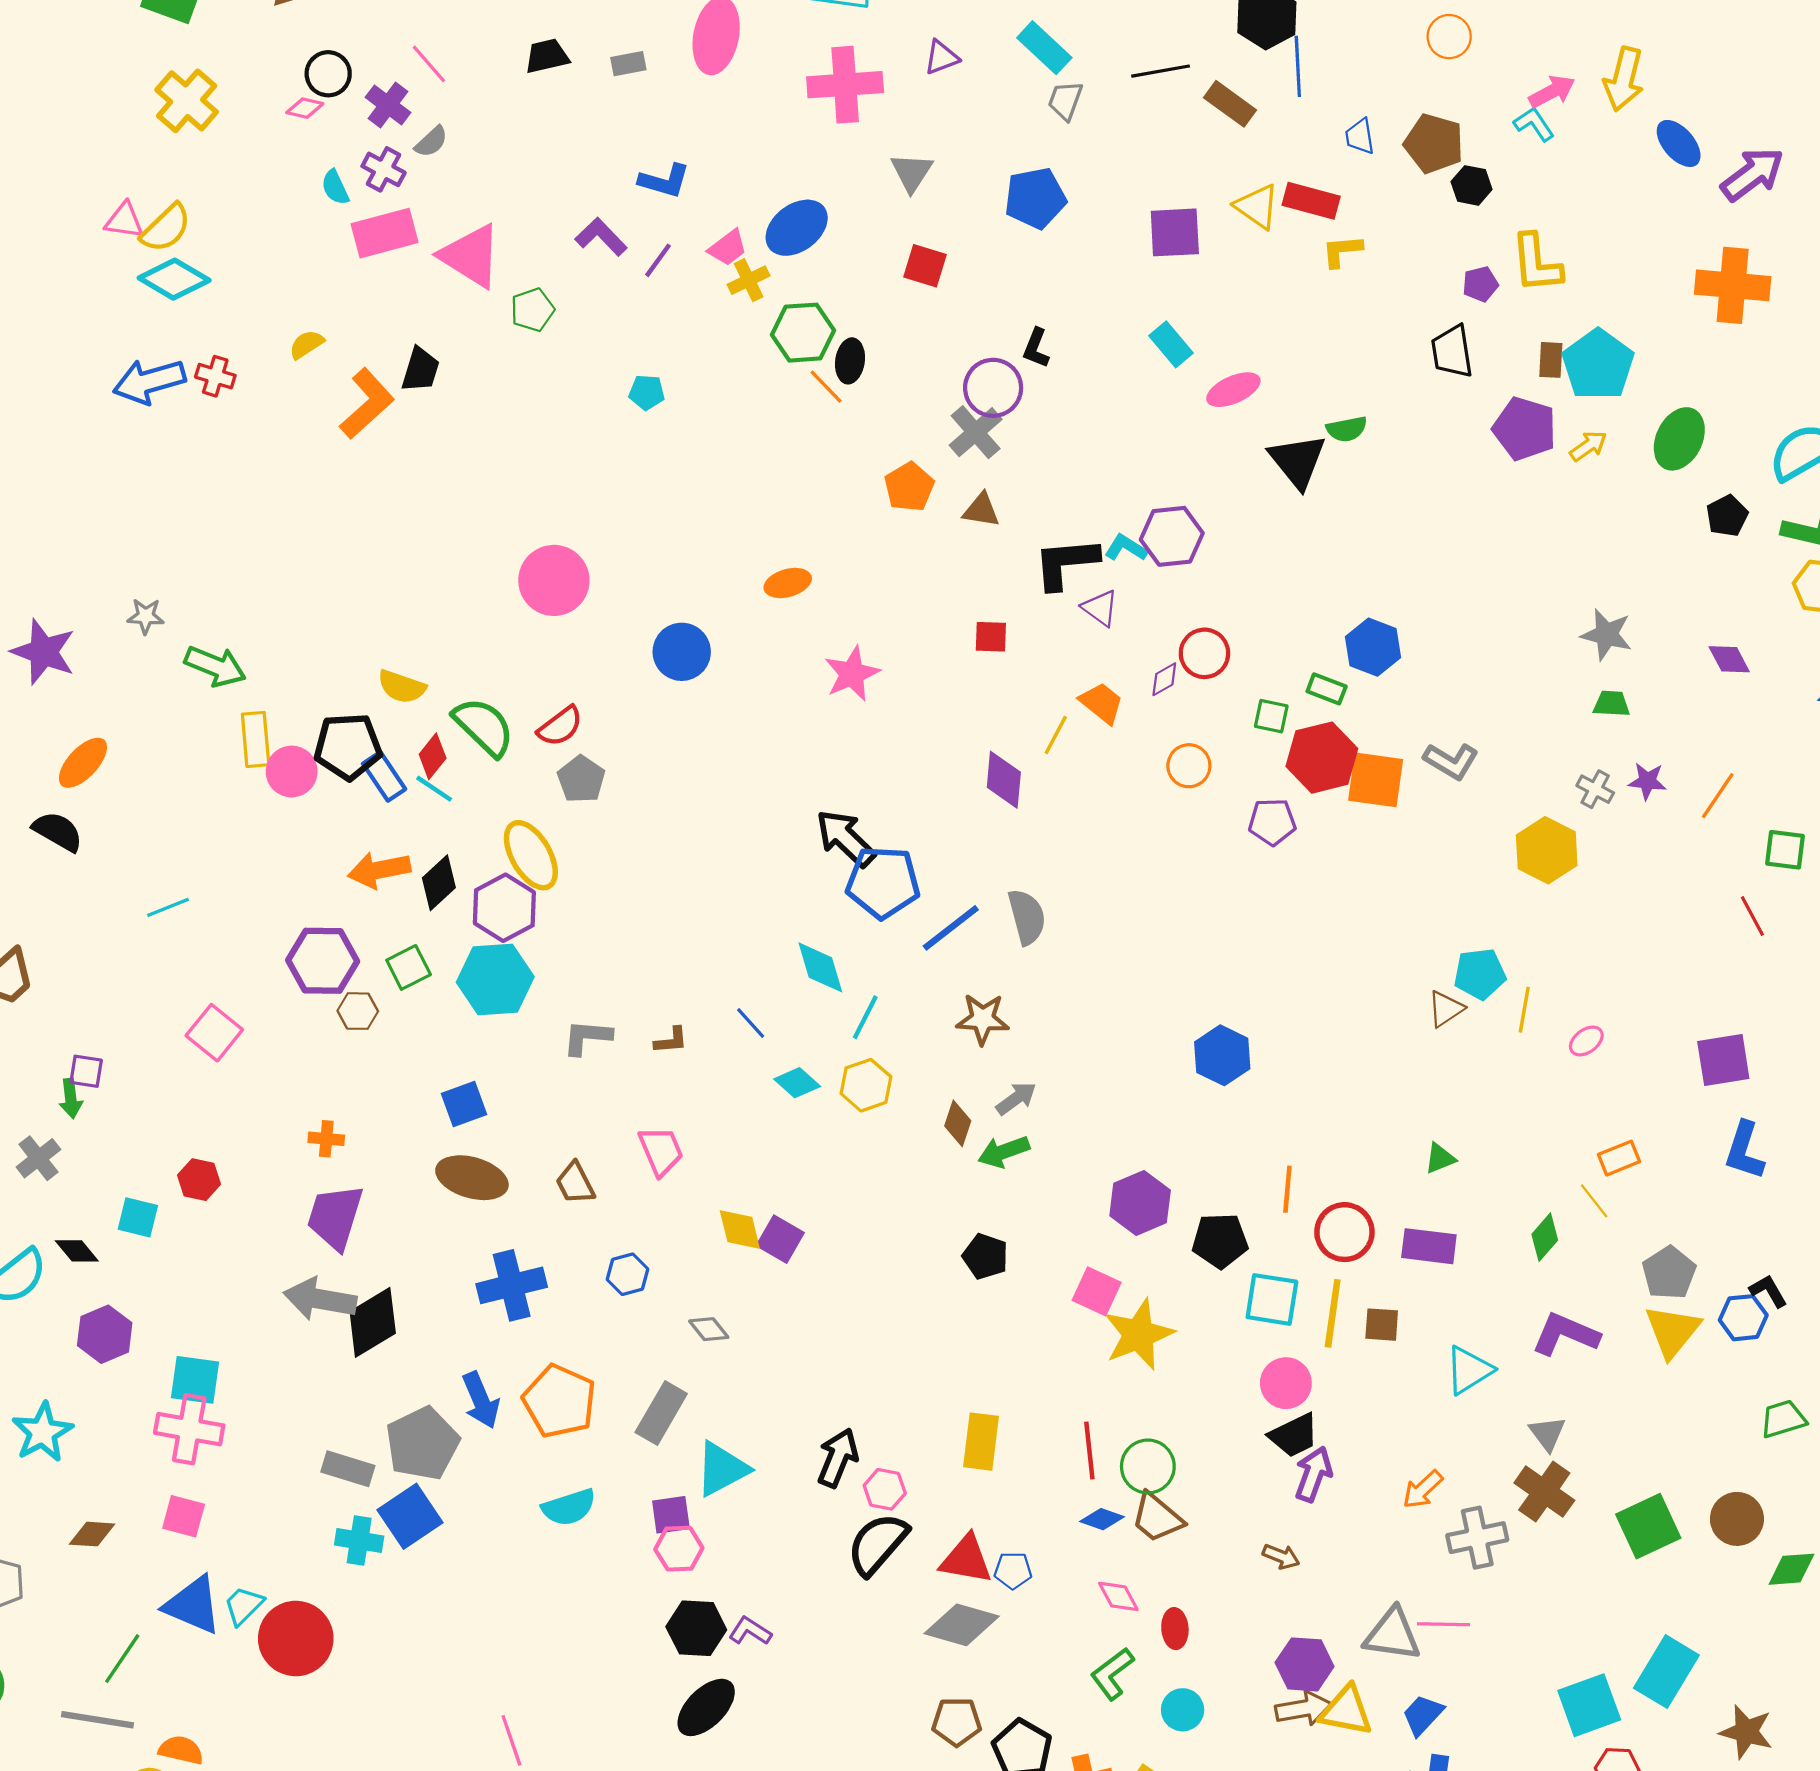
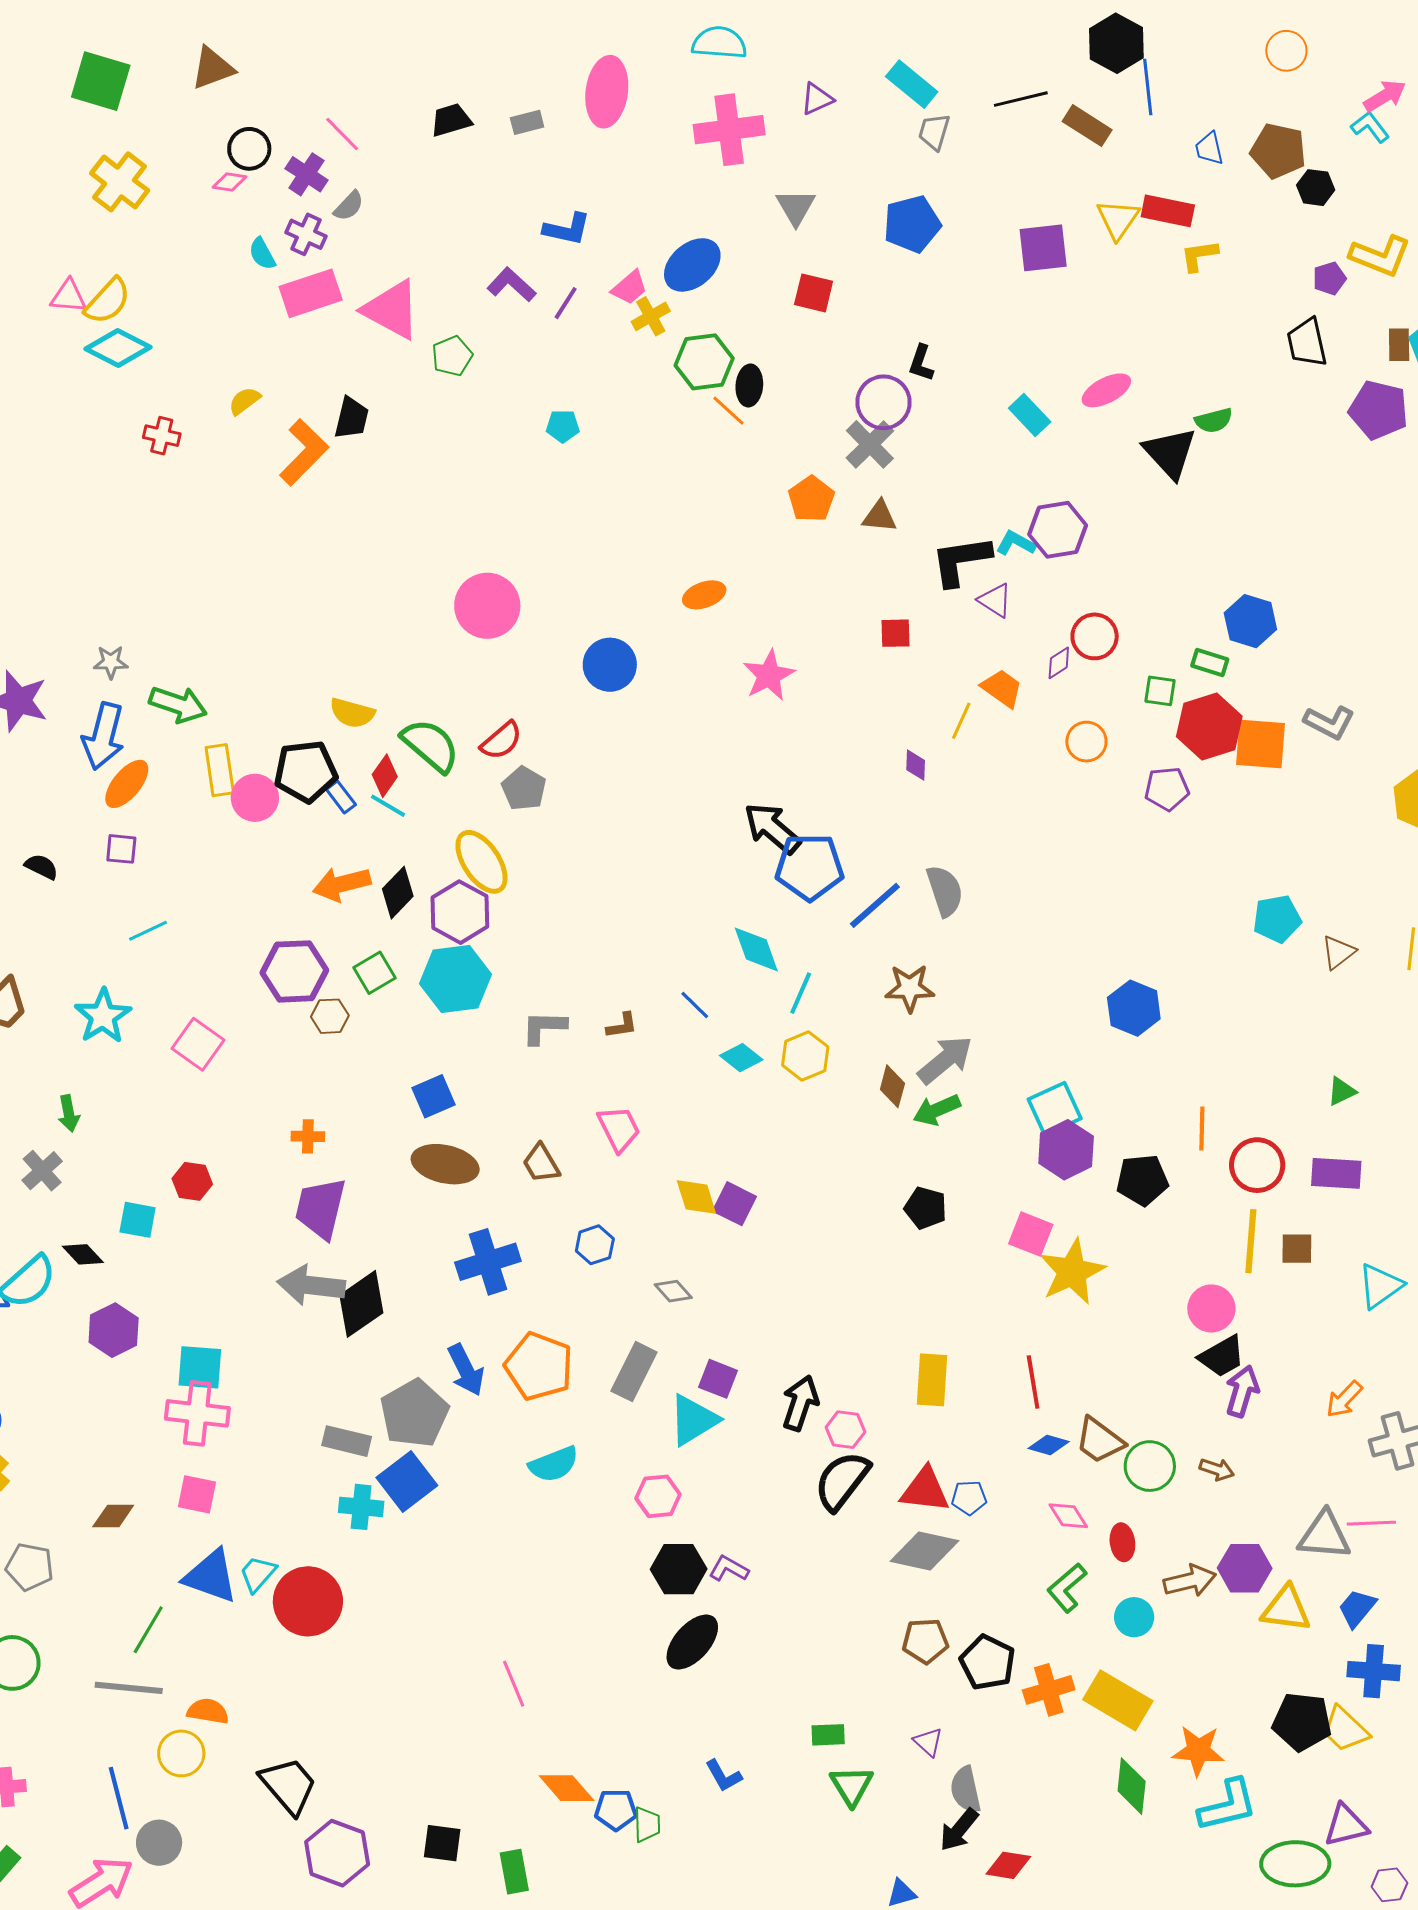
yellow triangle: (1257, 207) -> (1118, 219), turned 33
yellow L-shape: (1536, 263) -> (1380, 256), turned -60
cyan rectangle: (1171, 344) -> (1030, 415), moved
blue arrow: (149, 381) -> (103, 736), moved, turned -56
orange ellipse: (83, 763) -> (127, 784), moved
blue rectangle: (384, 776) -> (341, 797), size x0.7
purple diamond: (1004, 780) -> (916, 765), size x0.6
black semicircle: (58, 832) -> (42, 867), size x0.7
cyan pentagon: (1480, 974) -> (1277, 919), moved
purple square: (86, 1071) -> (121, 849), moved
gray arrow: (1016, 1098) -> (945, 1060), size x1.5
cyan square: (1272, 1299) -> (1055, 1109), moved, turned -30
cyan star: (42, 1432) -> (103, 1016), moved
green circle: (1148, 1466) -> (1150, 1466), moved
purple square: (671, 1515) -> (718, 1379), moved, turned 33
brown arrow: (1303, 1709) -> (1190, 1581), moved

